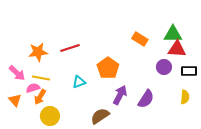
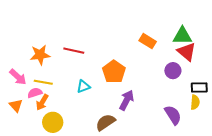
red line: (70, 48) -> (74, 51), turned 30
red triangle: (177, 49) -> (187, 52), turned 36
black rectangle: (189, 71) -> (199, 88), moved
purple semicircle: (146, 99) -> (173, 115), moved, turned -66

